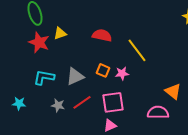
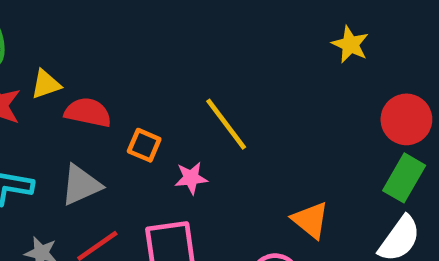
red semicircle: (102, 35) -> (88, 112), moved
orange square: (103, 70) -> (144, 145), moved

